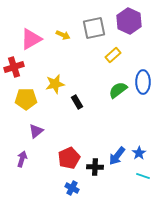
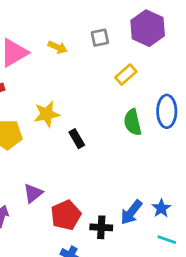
gray square: (94, 28) -> (100, 38), size x0.6
green semicircle: (118, 90) -> (133, 122), turned -66
purple triangle: (36, 131) -> (33, 193), moved

